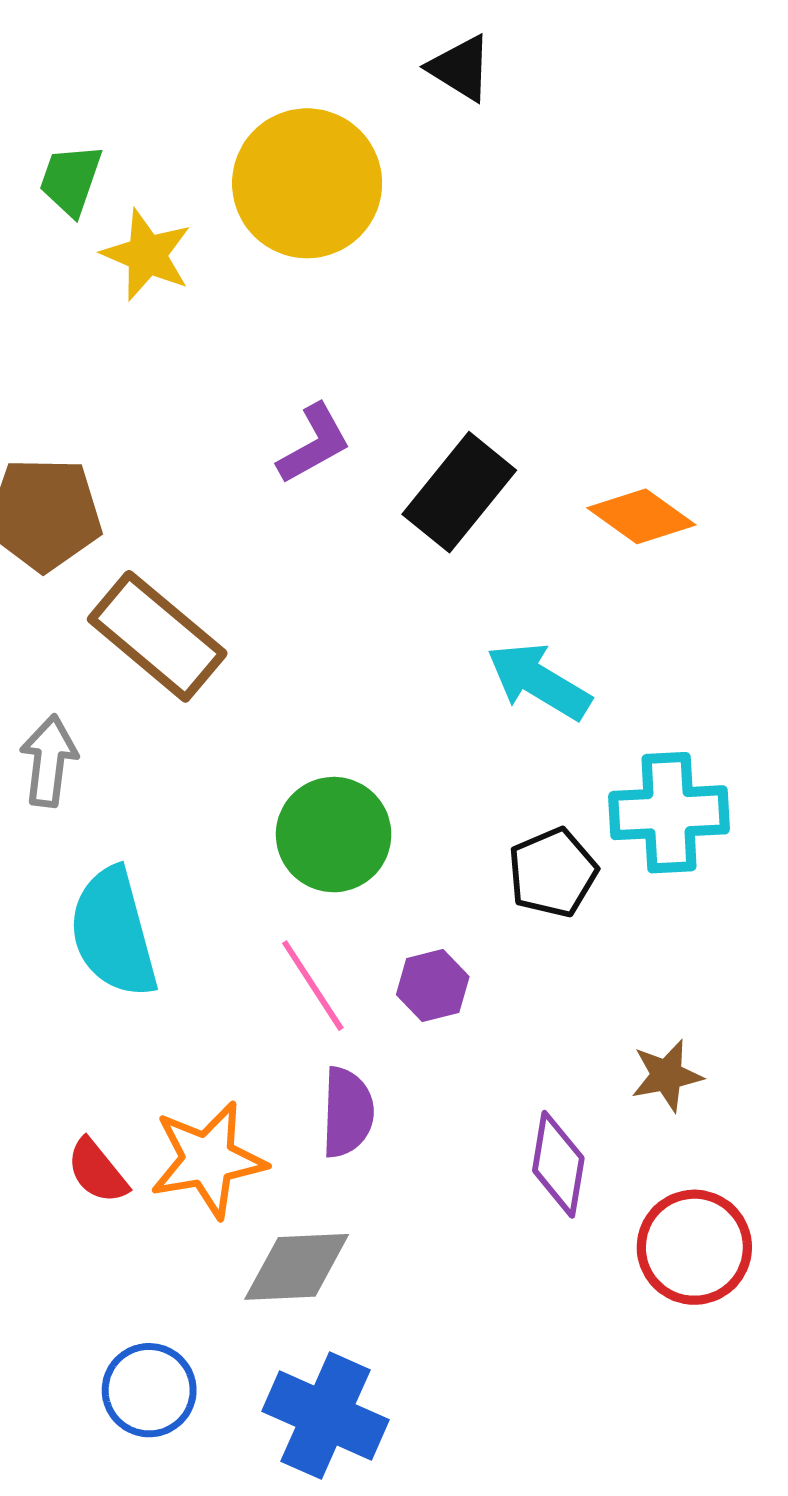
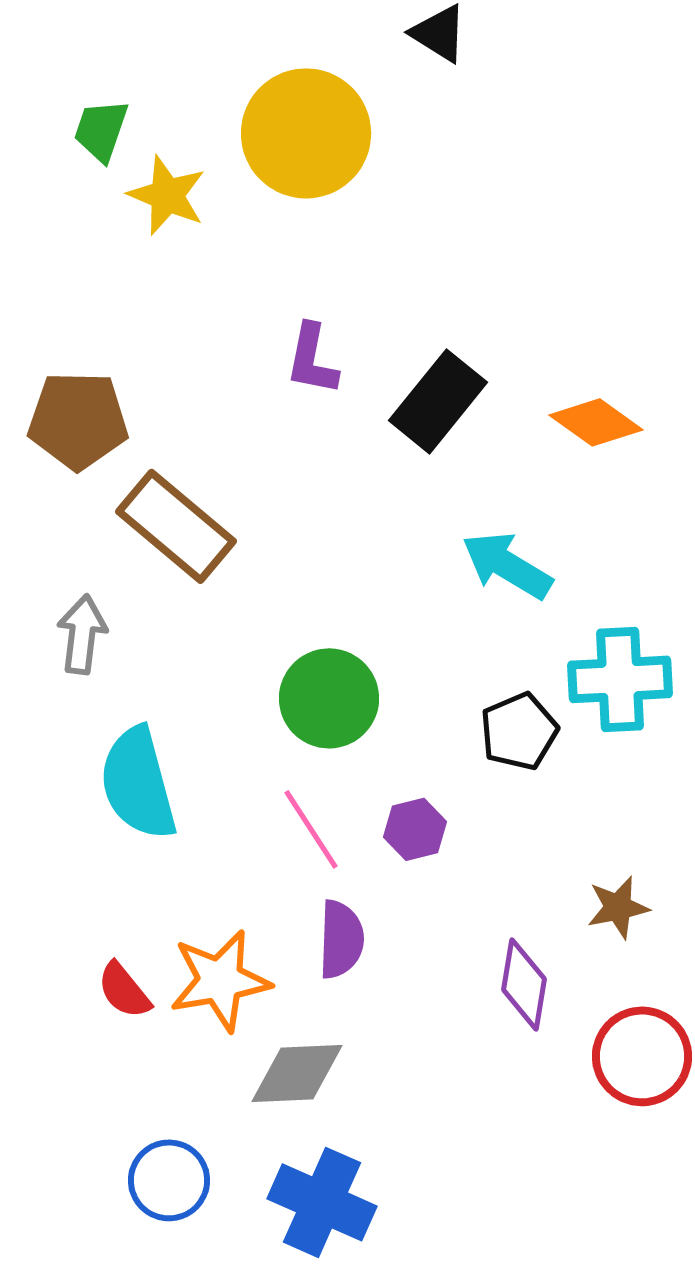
purple L-shape: (314, 444) -> (312, 359), turned 130

